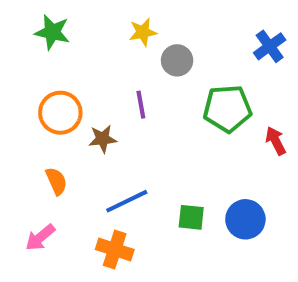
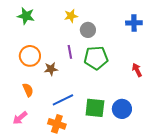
blue cross: (270, 46) -> (134, 23), turned 35
green pentagon: (227, 109) -> (96, 58), moved
green square: (191, 217) -> (95, 108), size x1.5

